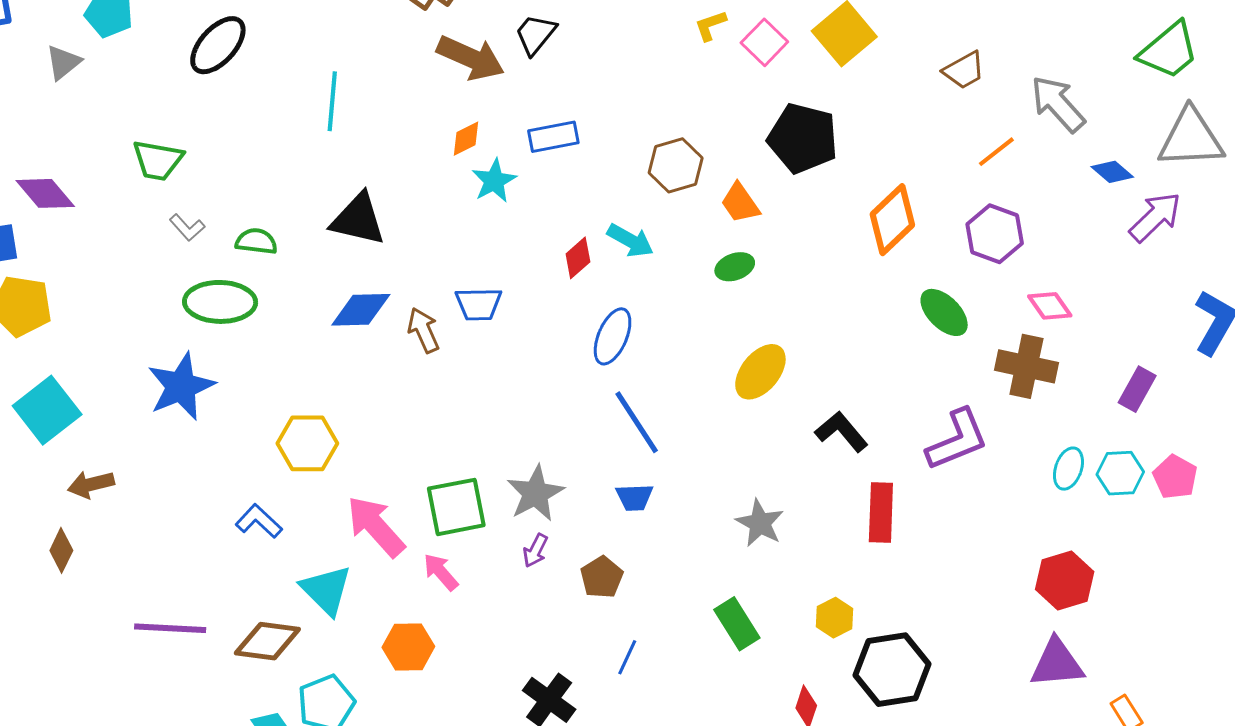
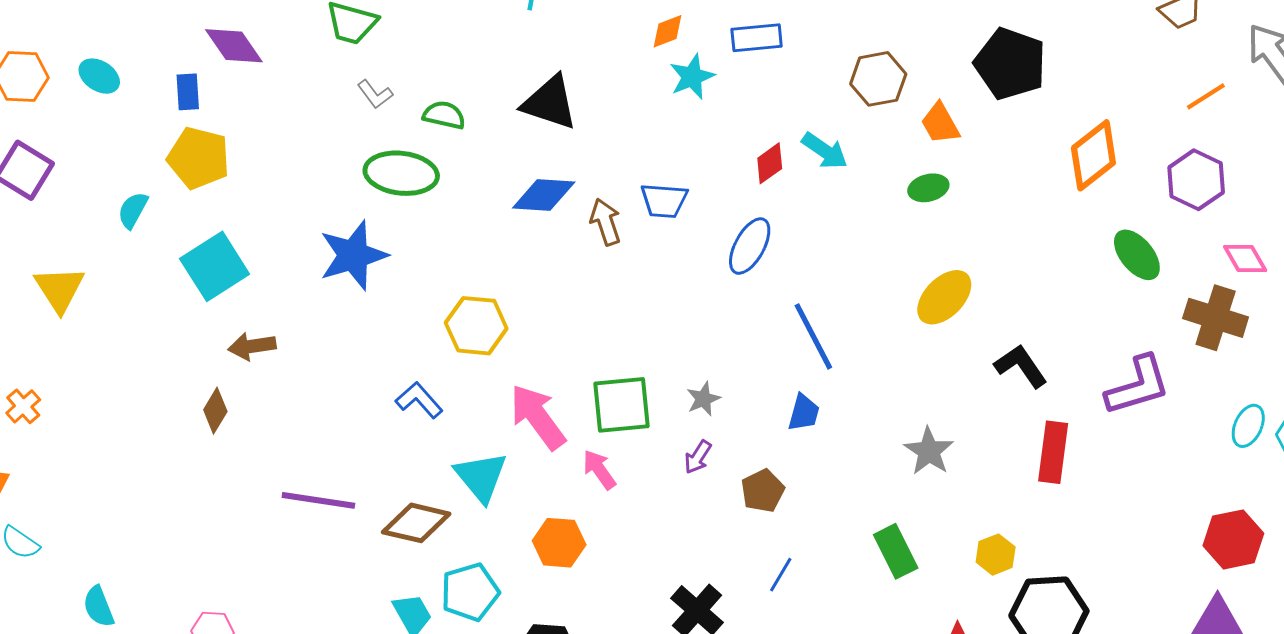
blue ellipse: (613, 336) -> (750, 246), moved
gray star: (535, 493) -> (703, 399), size x0.6
blue trapezoid: (634, 497) -> (804, 413), turned -78

